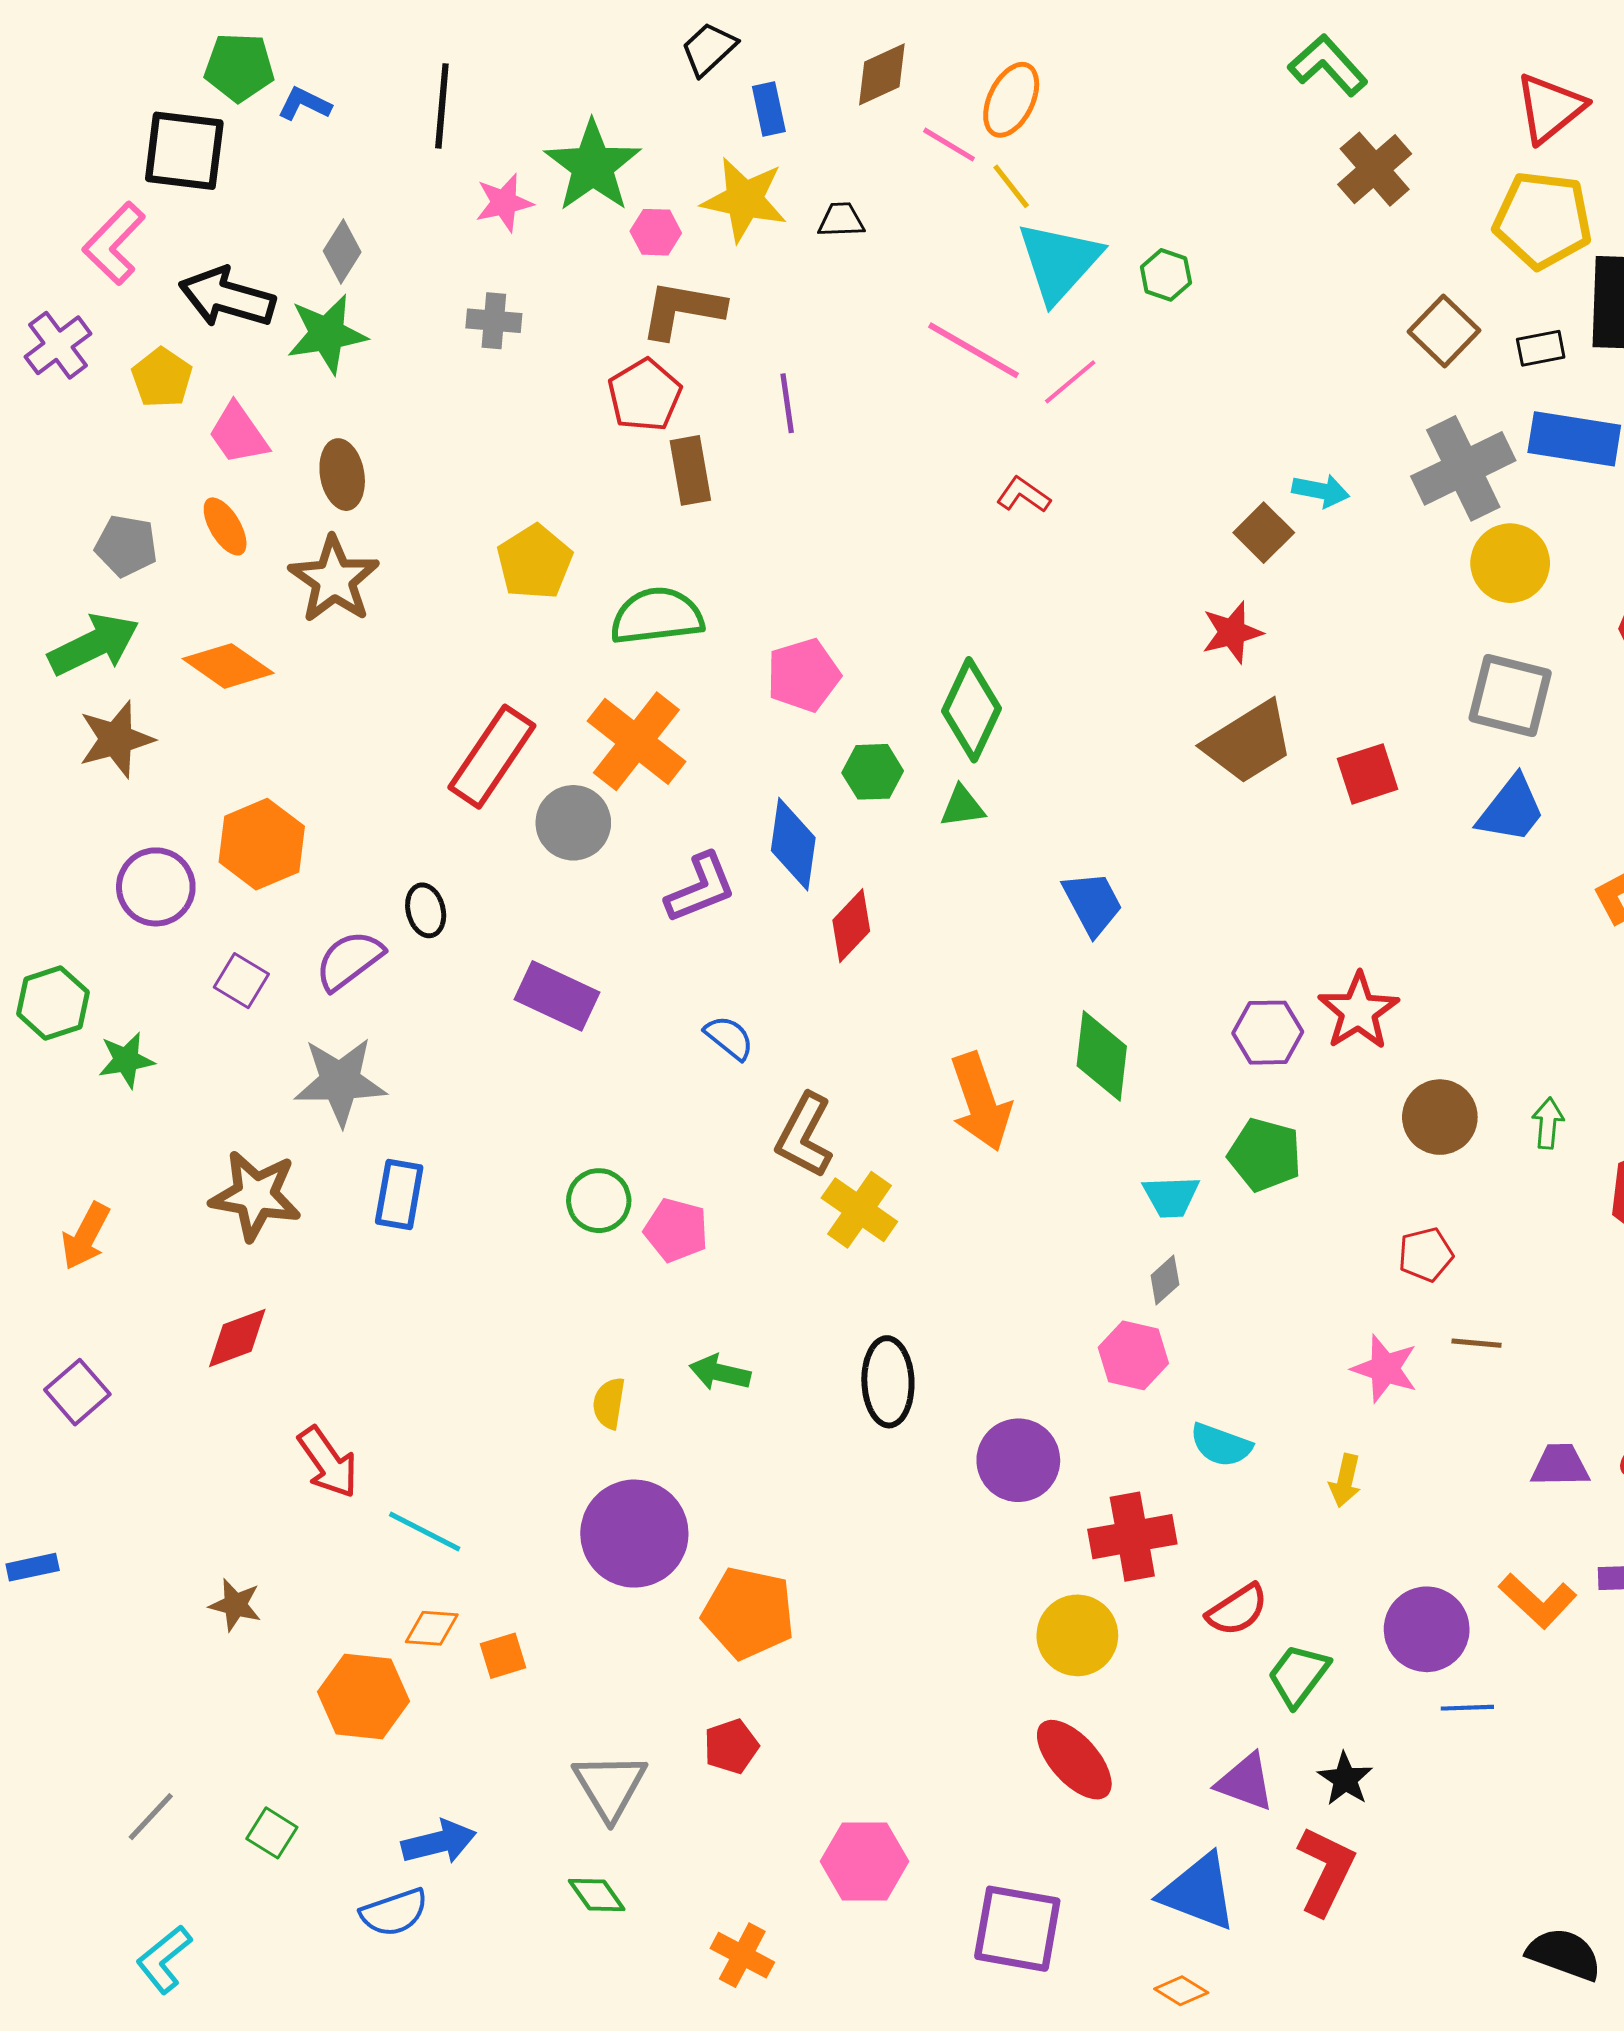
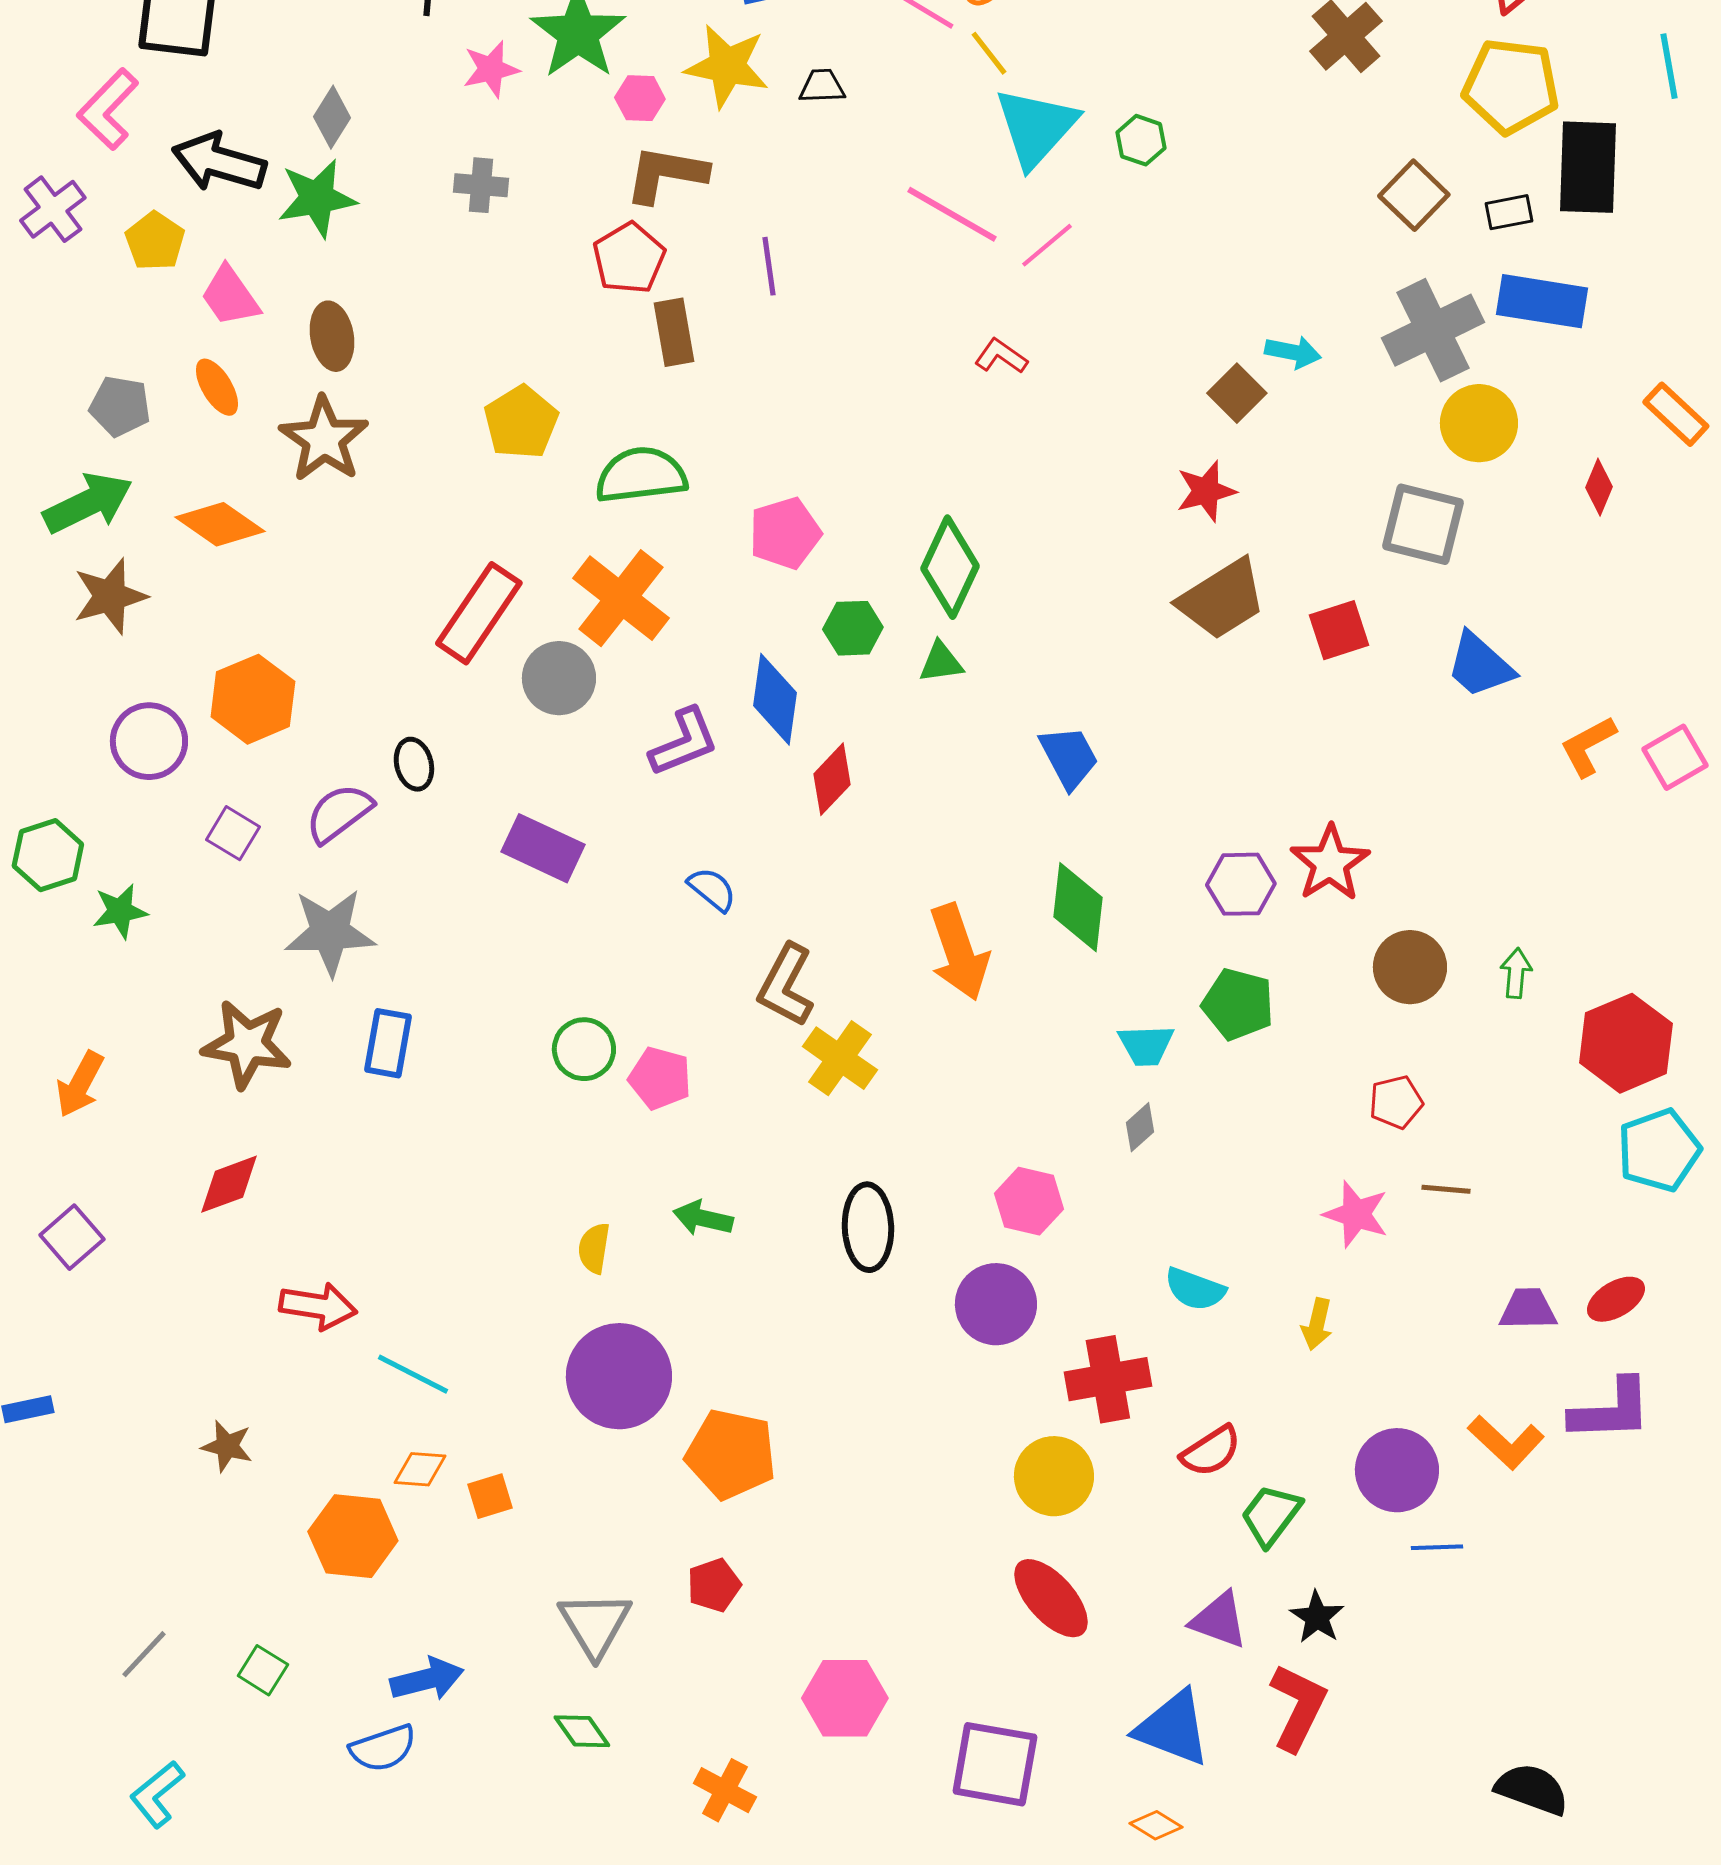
gray square: (1510, 695) -> (1423, 524), moved
blue trapezoid: (1511, 810) -> (1480, 665), turned 94
pink hexagon: (1133, 1355) -> (1029, 1201), moved
red arrow: (328, 1462) -> (318, 1306), turned -46

